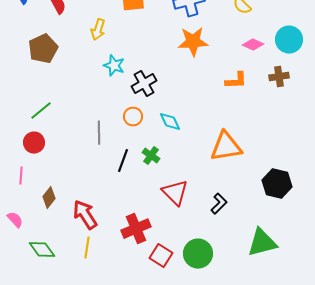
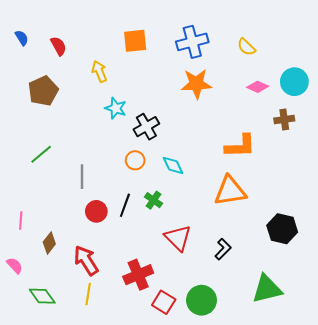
yellow arrow: (98, 30) -> (99, 71), turned 140
orange L-shape: (236, 81) -> (240, 146), moved, size x1.4
gray line: (99, 133) -> (82, 177), moved
red circle: (34, 143) -> (96, 211), moved

